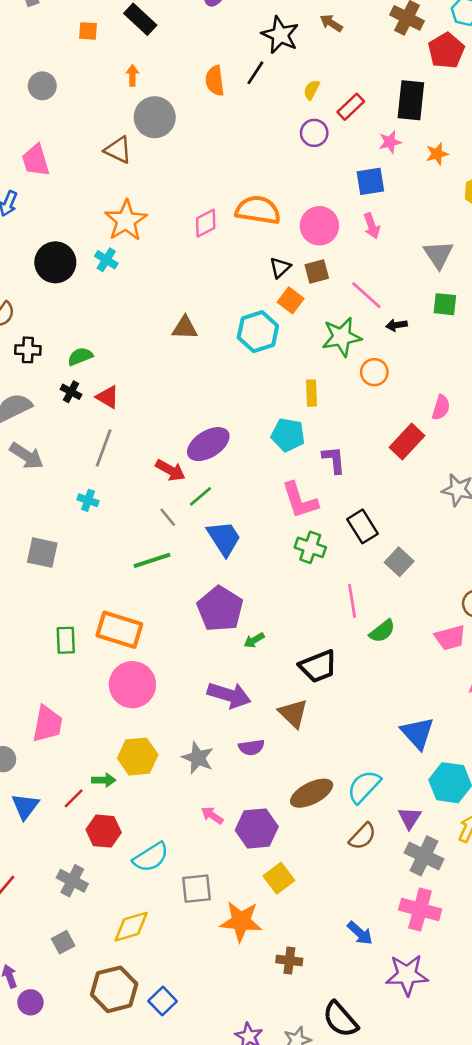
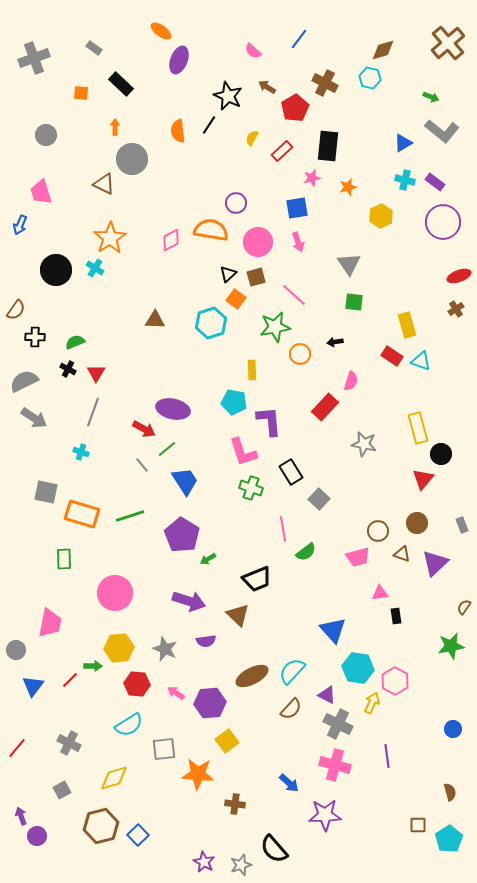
red pentagon: (446, 51) -> (295, 108), moved
purple circle: (314, 133) -> (236, 203), moved
black arrow: (397, 325) -> (335, 342), moved
red triangle: (108, 397) -> (96, 373), turned 30
purple ellipse: (208, 444) -> (173, 409), turned 44
purple L-shape: (334, 460) -> (269, 421), size x1.4
green line: (152, 560) -> (130, 516), moved
orange rectangle: (119, 630) -> (82, 514), moved
purple triangle: (410, 818) -> (327, 695), turned -36
red hexagon: (104, 831) -> (137, 684), moved

